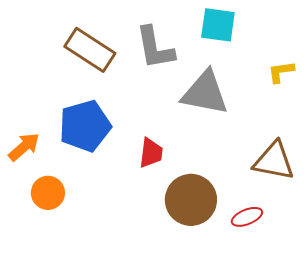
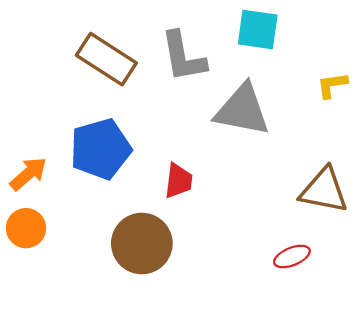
orange circle: (48, 193) -> (26, 228), moved
brown circle: (191, 200) -> (142, 243), moved

